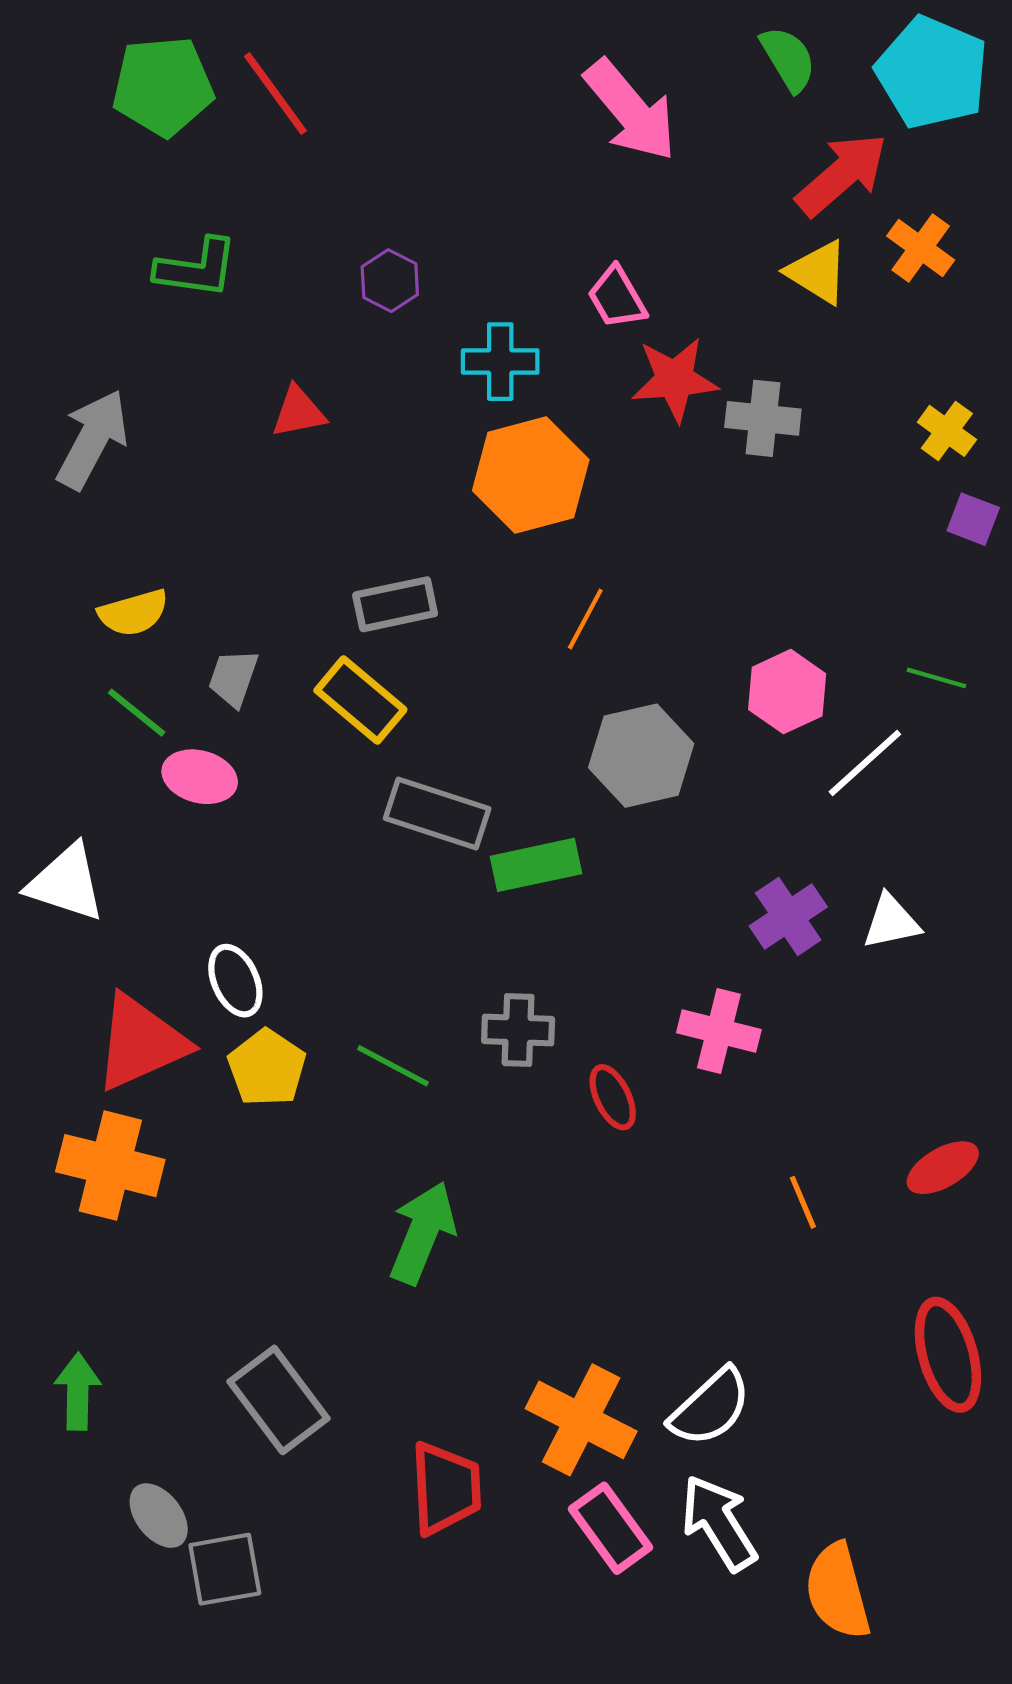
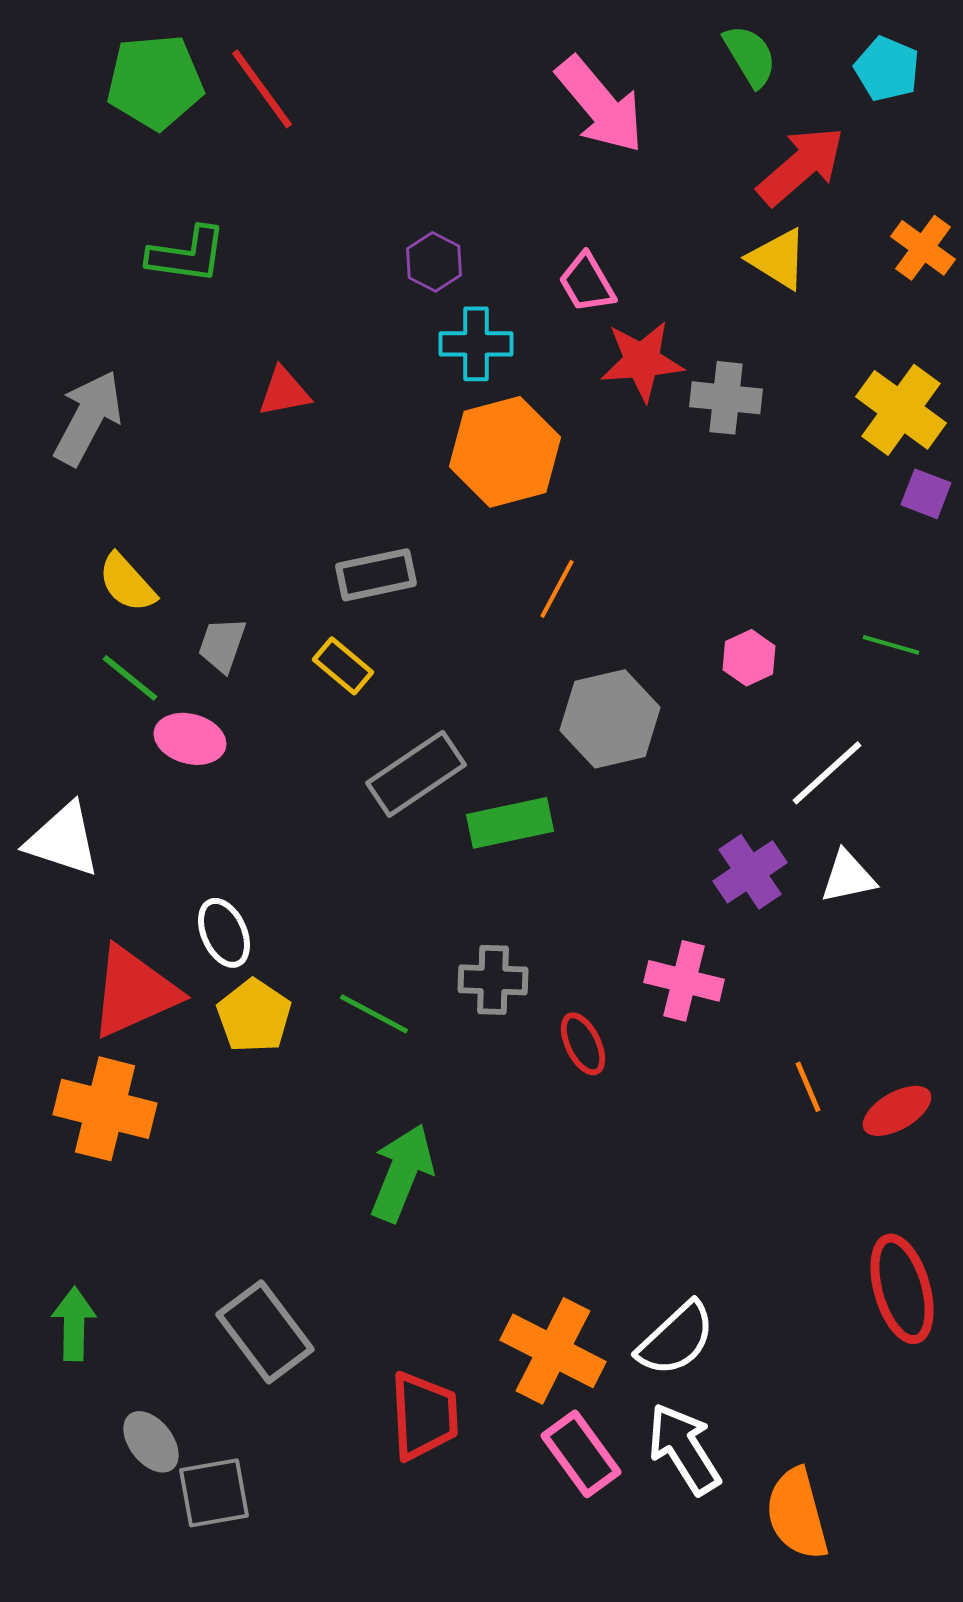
cyan pentagon: (932, 73) -> (887, 69), size x0.6
orange cross: (921, 248) -> (923, 248), moved
purple hexagon: (390, 281) -> (434, 262), moved
yellow cross: (947, 431) -> (901, 410), size x1.6
yellow semicircle: (133, 613) -> (127, 583), turned 64
pink hexagon: (787, 692) -> (749, 658), size x0.7
yellow rectangle: (360, 700) -> (343, 666), size x0.7
white line: (865, 763) -> (827, 773), moved
gray rectangle: (437, 813) -> (416, 774), turned -52
orange line: (803, 1202) -> (808, 1087), moved

